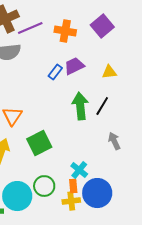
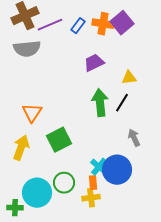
orange cross: (65, 31) -> (103, 24), moved
blue rectangle: (55, 72) -> (78, 26), moved
yellow triangle: (109, 72) -> (129, 78), moved
blue circle: (97, 193) -> (117, 170), moved

